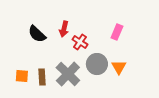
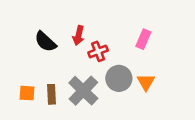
red cross: (80, 42) -> (98, 51), turned 35

